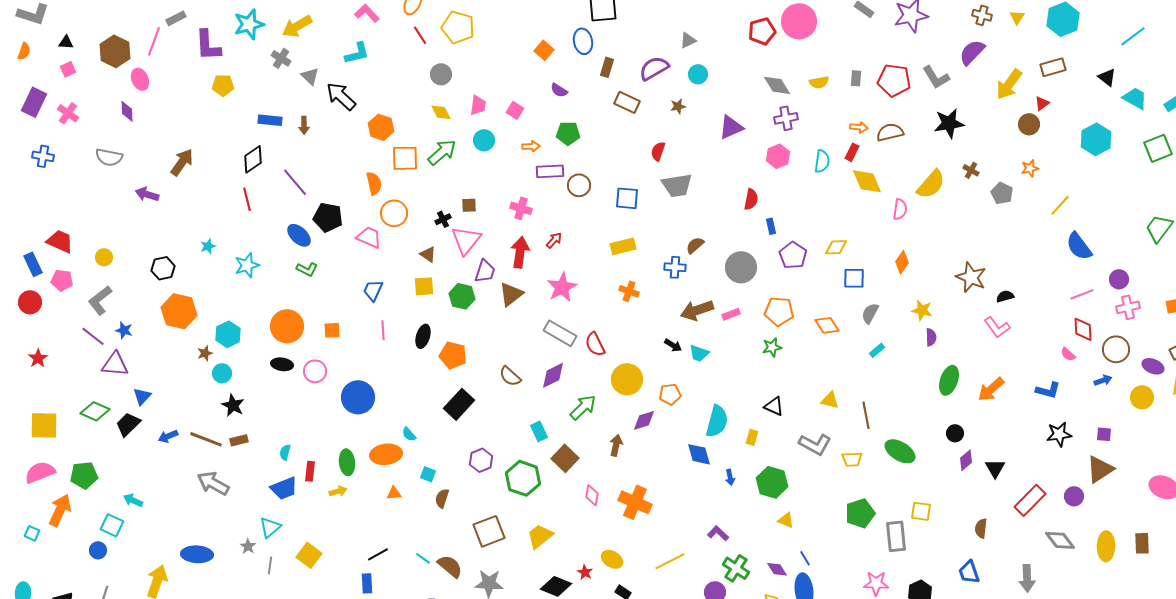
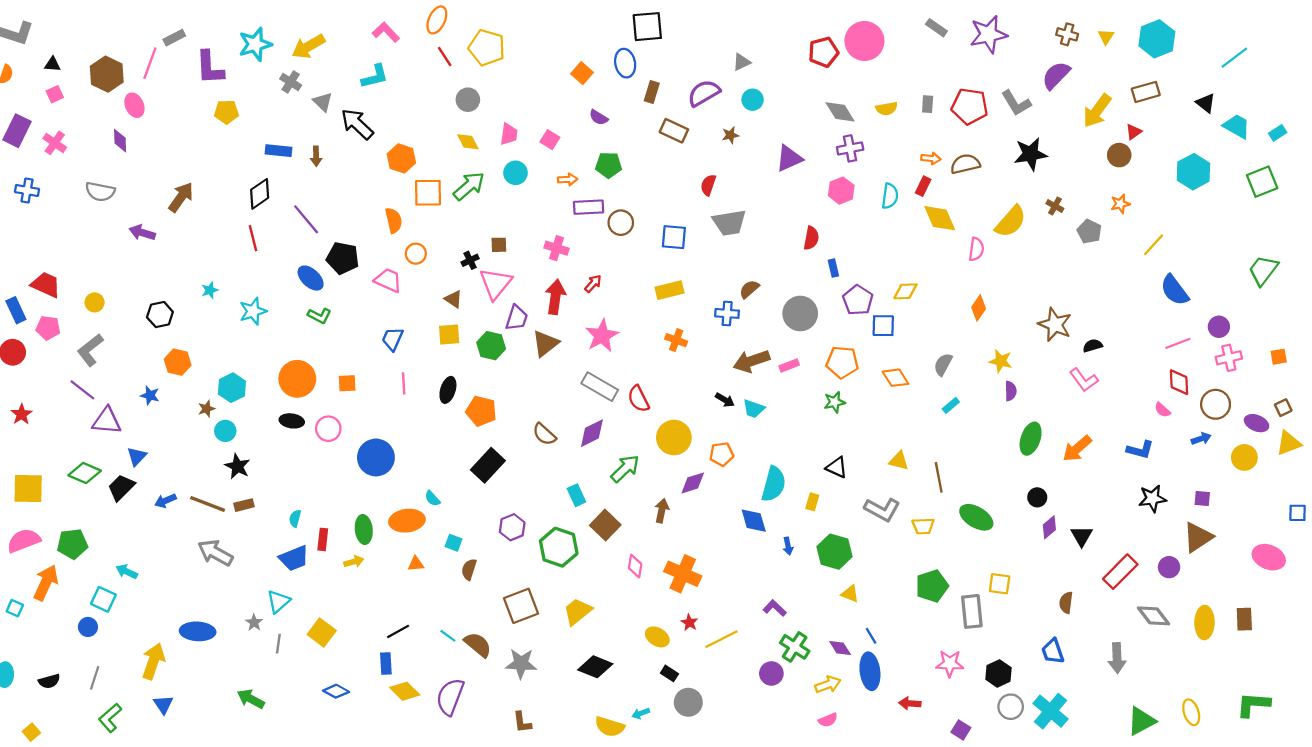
orange circle: (394, 213) -> (416, 254), size x0.7
blue square: (854, 278) -> (883, 326), moved
orange hexagon: (179, 311) -> (178, 362), size x0.7
blue star: (124, 330) -> (150, 395), moved
red star: (585, 572) -> (689, 623), moved

